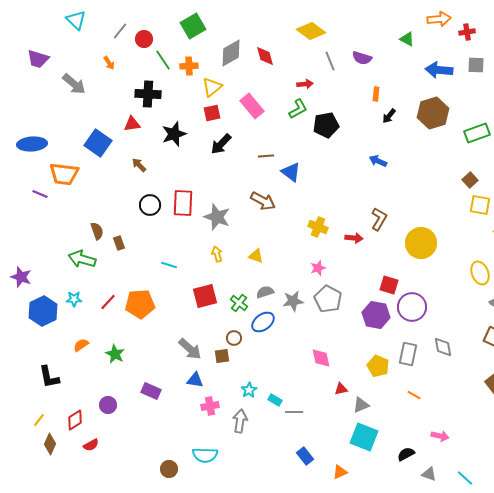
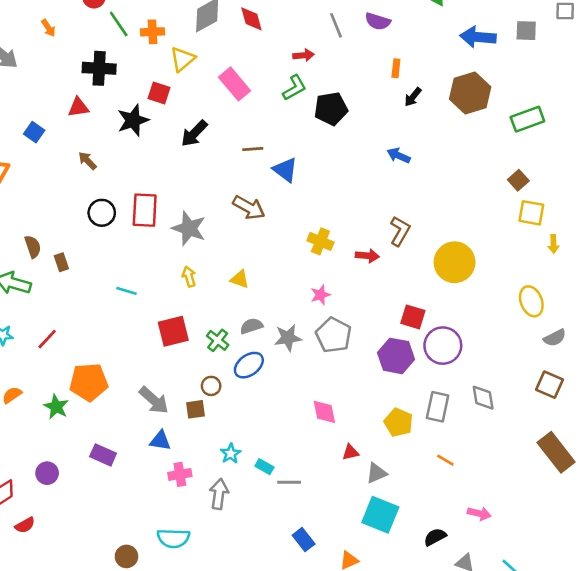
red square: (212, 113) -> (159, 93), moved, turned 30
blue square: (98, 143) -> (34, 132), size x0.6
orange pentagon: (140, 304) -> (89, 382), moved

